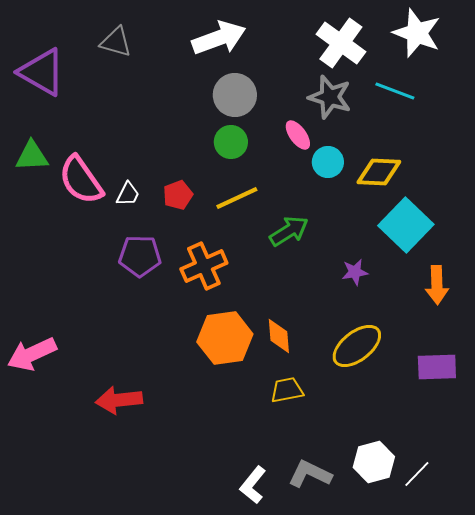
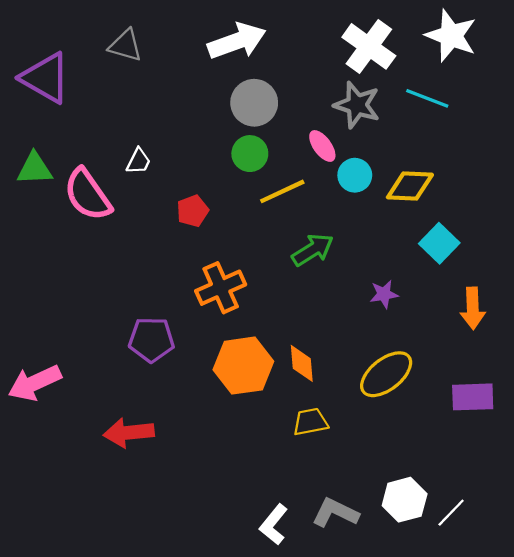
white trapezoid: (128, 194) -> (138, 161), moved
yellow line: (237, 198) -> (282, 191), moved
cyan square: (406, 225) -> (439, 243), size x0.7
purple pentagon: (140, 256) -> (151, 340), moved

